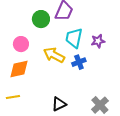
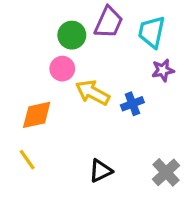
cyan trapezoid: (74, 38) -> (152, 32), moved
pink circle: (21, 44) -> (62, 69), moved
yellow line: (13, 97) -> (27, 160), turned 64

